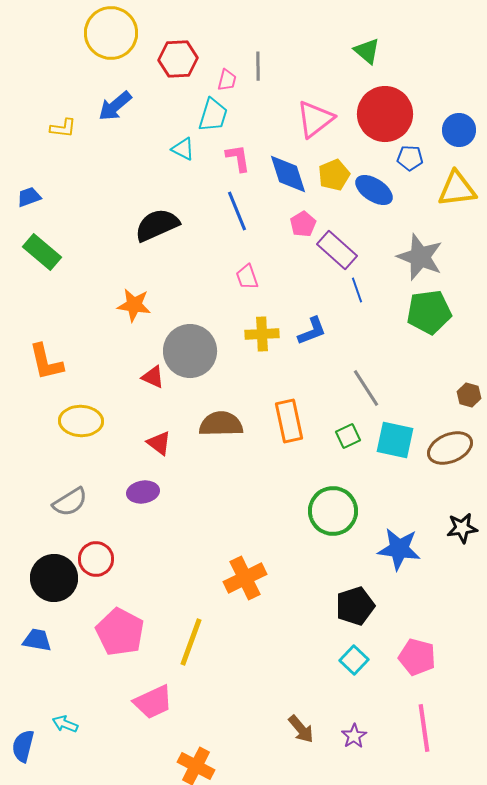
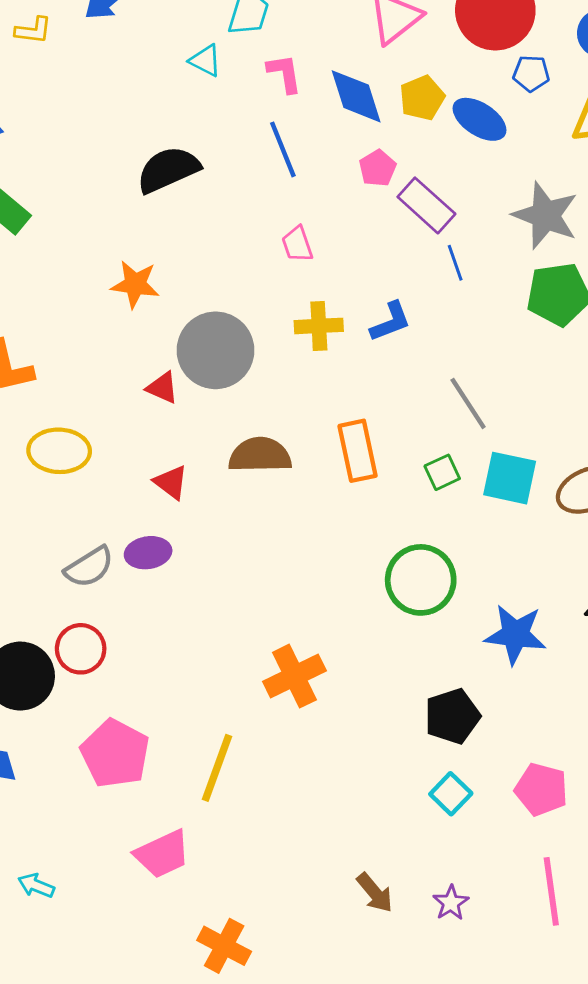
gray semicircle: (70, 502) -> (89, 567), moved

